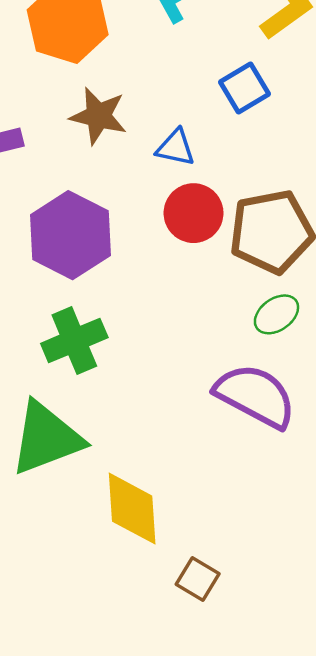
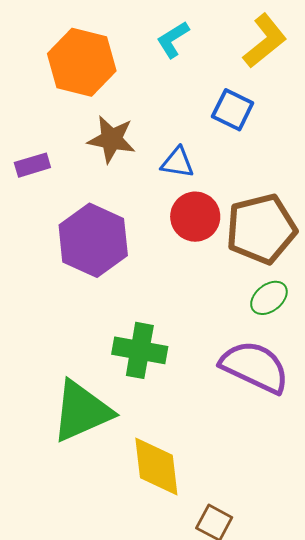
blue square: (245, 88) -> (233, 110), turned -30
green cross: (74, 341) -> (140, 350), moved, turned 36

